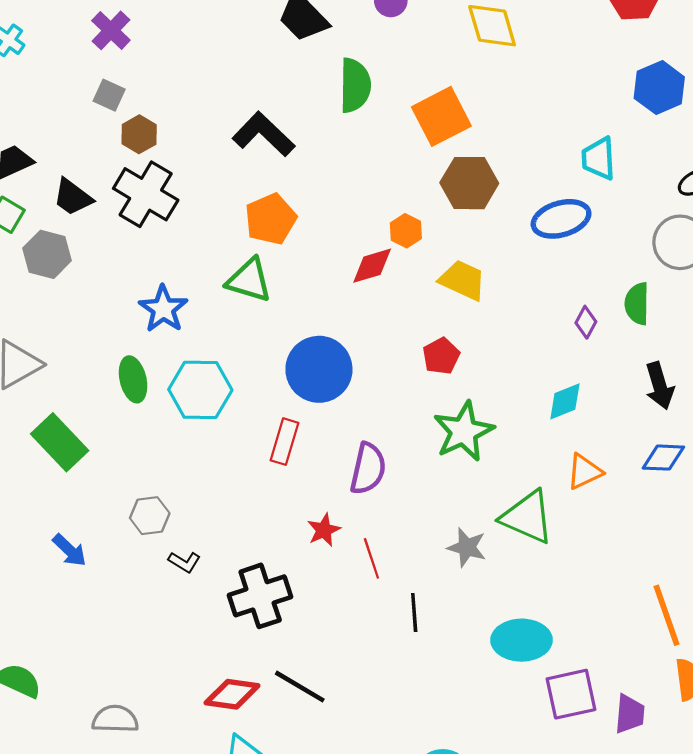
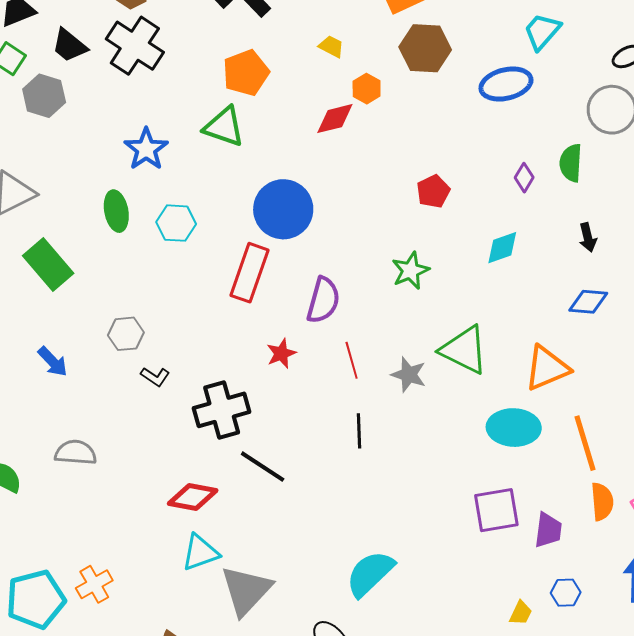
cyan trapezoid: (599, 159) -> (542, 31), turned 42
yellow trapezoid: (463, 280) -> (331, 46), moved, size x0.6
red pentagon: (441, 356) -> (433, 191), moved
black arrow: (660, 386) -> (588, 237), size x0.7
cyan hexagon: (200, 390) -> (176, 223), size x0.7
green star: (464, 431) -> (410, 271), size x0.7
red rectangle: (284, 442) -> (250, 273), size x1.4
orange triangle: (584, 472) -> (547, 368), moved, size x1.4
red line: (371, 558) -> (352, 360), moved
cyan ellipse: (522, 640) -> (514, 428), moved
black line: (300, 687) -> (263, 467), moved
gray semicircle: (115, 719) -> (76, 453), moved

